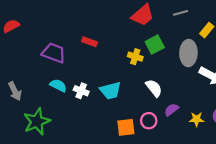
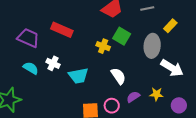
red rectangle: (89, 42) -> (62, 30), size x1.5
green square: (155, 45) -> (122, 36), turned -36
white cross: (81, 91) -> (53, 63), moved
yellow star: (197, 119) -> (156, 94), moved

